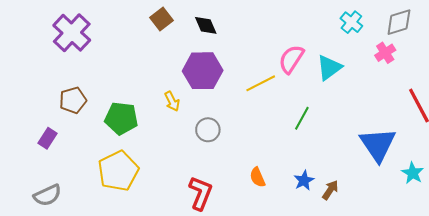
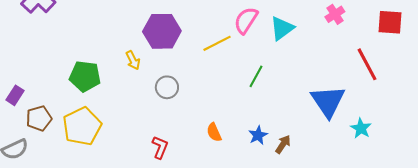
brown pentagon: (73, 100) -> (39, 118), moved
red L-shape: (201, 193) -> (160, 147), size x0.7

